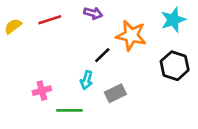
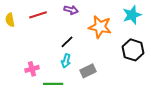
yellow semicircle: (13, 26) -> (10, 20), turned -64
black line: (102, 55) -> (67, 42), moved

